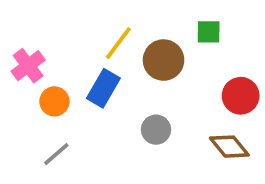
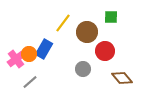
pink cross: (28, 66) -> (16, 59), moved
blue rectangle: (103, 88) -> (44, 49), moved
red circle: (241, 96) -> (105, 51), moved

